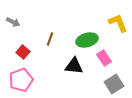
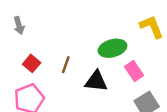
gray arrow: (13, 22) -> (19, 25), turned 48
brown line: (50, 39) -> (66, 65), moved

